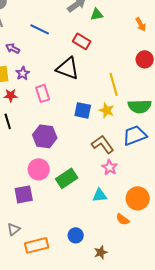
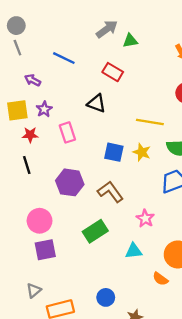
black triangle: (68, 68) -> (96, 103), size x0.7
yellow line: (114, 84) -> (150, 122), turned -65
brown L-shape: (103, 144) -> (110, 192), moved
pink circle: (39, 169) -> (40, 221), moved

